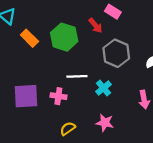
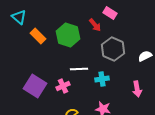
cyan cross: (104, 88) -> (102, 79), turned 32
purple square: (26, 96) -> (35, 86), turned 35
pink cross: (58, 96) -> (63, 86), turned -32

